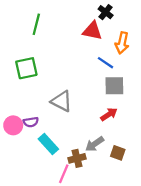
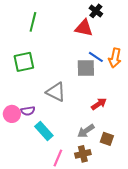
orange arrow: (122, 43) -> (115, 58), moved
gray square: (114, 86) -> (86, 68), moved
brown cross: (77, 158) -> (83, 154), moved

